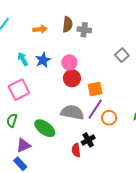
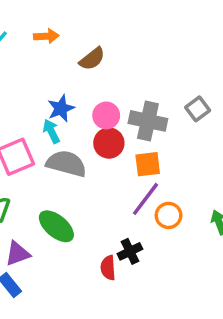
brown semicircle: (68, 24) -> (92, 59), moved, turned 42
orange arrow: (40, 29) -> (46, 36), moved
gray cross: (84, 30) -> (148, 121), moved, size x1.5
cyan arrow: (23, 59) -> (51, 131), moved
gray semicircle: (72, 112) -> (66, 164), moved

